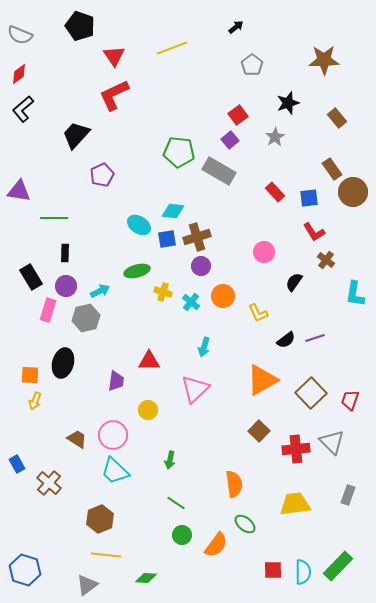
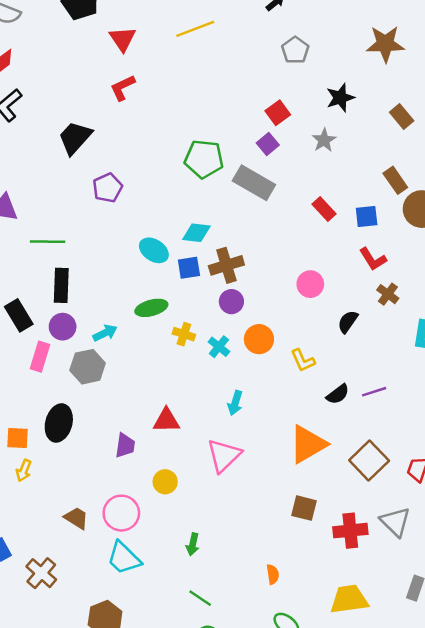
red L-shape: (114, 95) -> (123, 88), size x0.7
black rectangle: (65, 253) -> (61, 285), size x1.5
brown square: (259, 431) -> (304, 508), turned -30
orange semicircle: (234, 484) -> (273, 574), size x0.6

